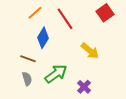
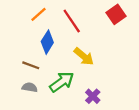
yellow arrow: (90, 51) -> (84, 56), moved
gray semicircle: (27, 79) -> (30, 87), turned -64

